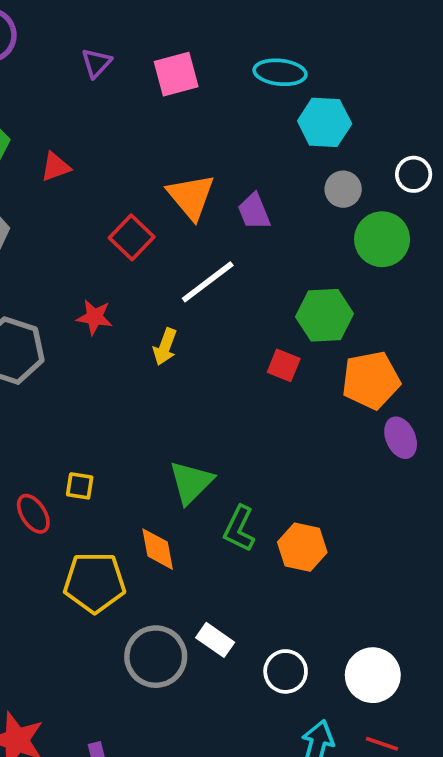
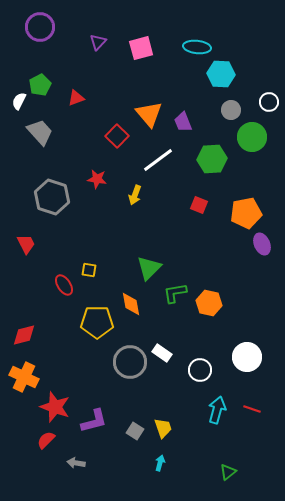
green hexagon: (325, 315) -> (212, 159), moved
green L-shape: (239, 529) -> (175, 293), turned 55
white circle: (373, 675) -> (247, 357), moved

